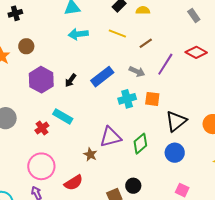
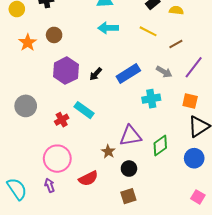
orange square: (152, 99) -> (190, 101), moved
black circle: (133, 186) -> (129, 169), moved

